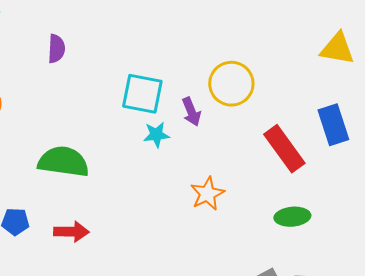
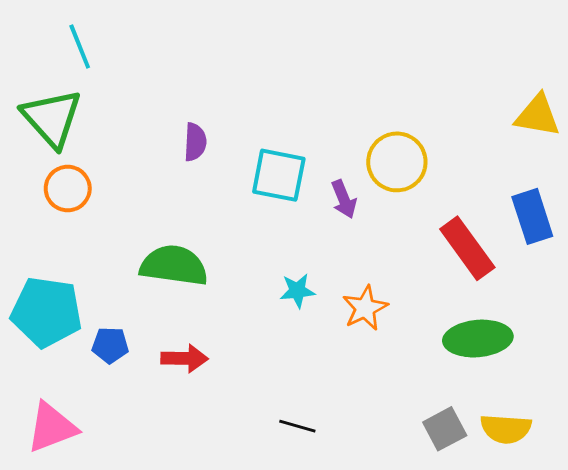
purple semicircle: (56, 49) -> (195, 142), moved
cyan star: (156, 135) -> (297, 291), moved
green ellipse: (292, 217) -> (478, 339), size x1.4

